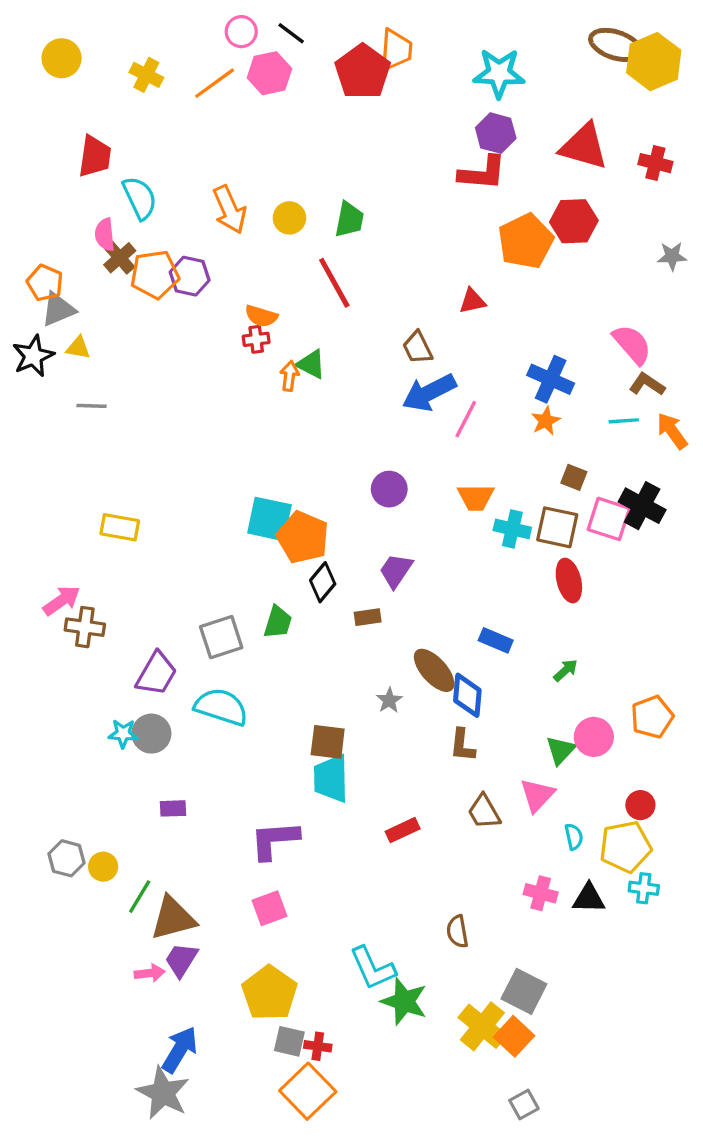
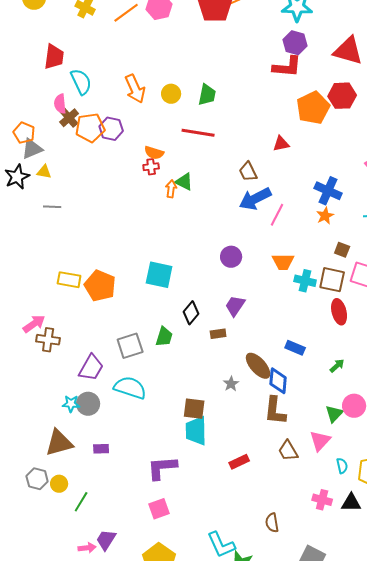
red line: (334, 283) -> (198, 133), turned -52
orange pentagon: (303, 537) -> (100, 286), moved
brown L-shape: (462, 745) -> (275, 411), size x1.4
brown triangle: (173, 918) -> (59, 443), moved

